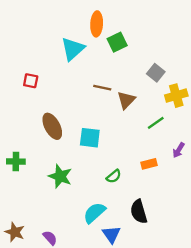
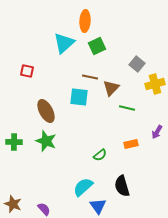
green square: (117, 42) -> (97, 46), moved
green line: (156, 123) -> (127, 108), moved, turned 49
cyan square: (90, 138) -> (79, 97), moved
green star: (60, 176) -> (46, 141), moved

